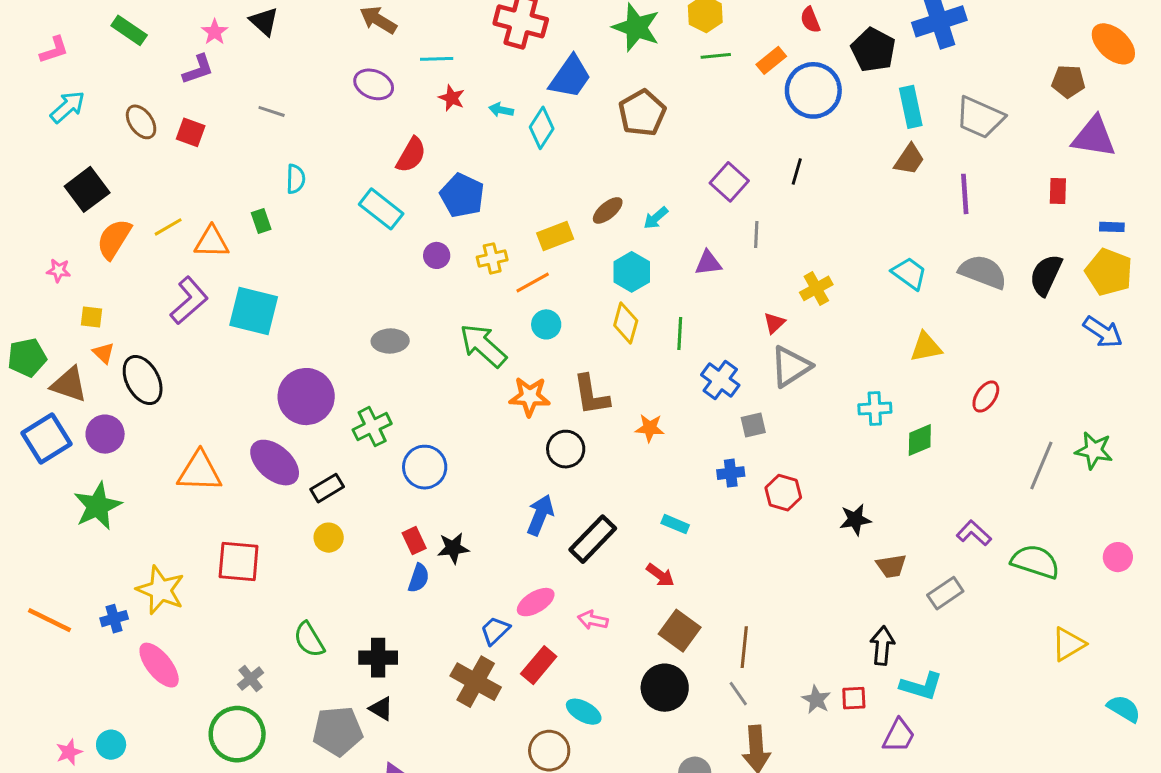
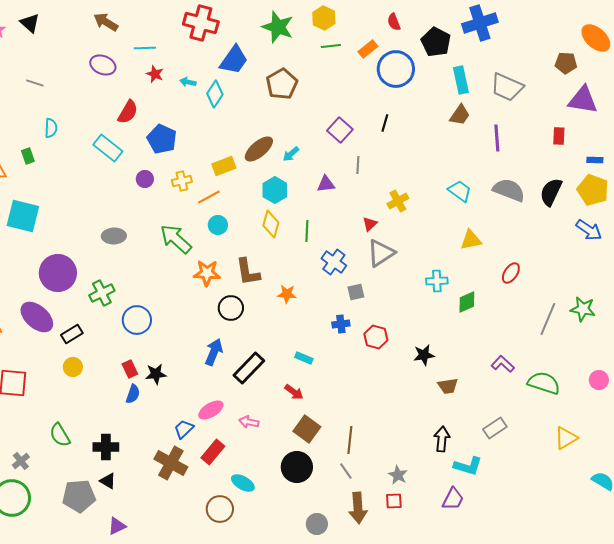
brown ellipse: (608, 210) -> (259, 149), size x1.4
gray rectangle: (945, 593) -> (495, 428), moved
red square: (854, 698) -> (394, 501), moved

